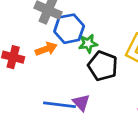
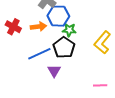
black pentagon: (103, 66) -> (64, 48), moved
blue line: (59, 105) -> (39, 54), moved, turned -45

